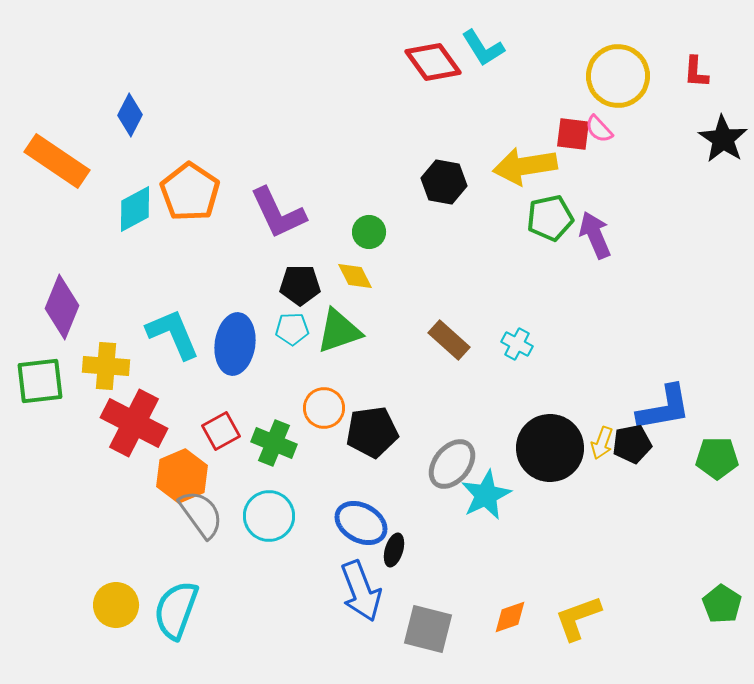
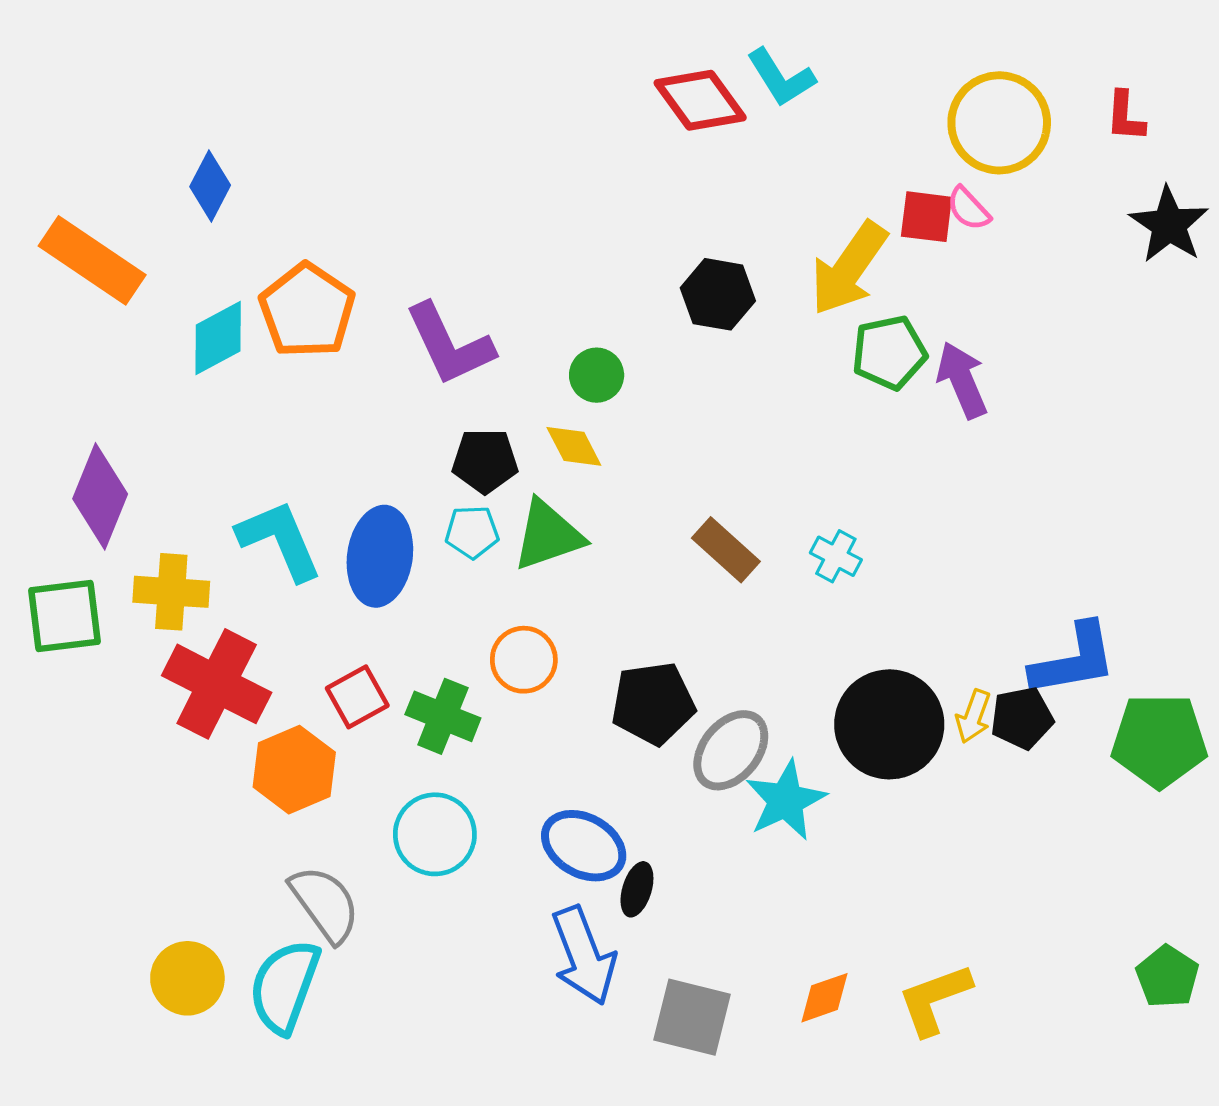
yellow arrow: (525, 166) -> (849, 268), turned -46
black pentagon: (372, 432) -> (653, 703), moved
green pentagon: (717, 458) -> (1159, 741), size x1.4
gray semicircle: (201, 514) -> (325, 904), moved

